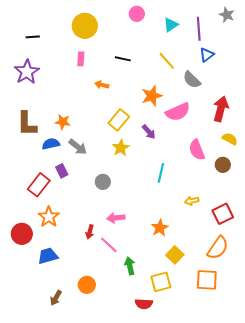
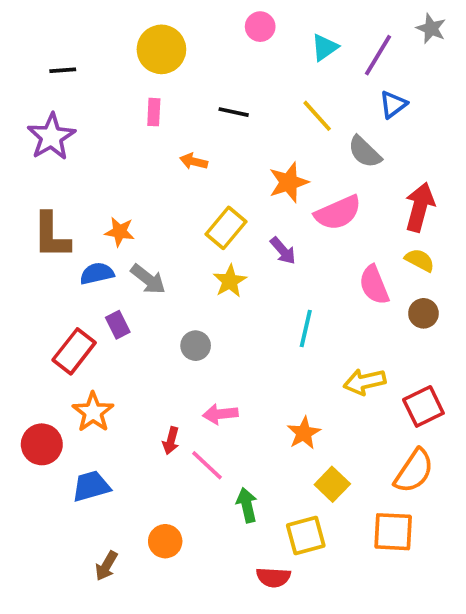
purple line: (199, 29) -> (378, 55), turned 35
yellow semicircle: (230, 139) -> (420, 260), moved
yellow arrow: (192, 201) -> (365, 382), size x1.5

